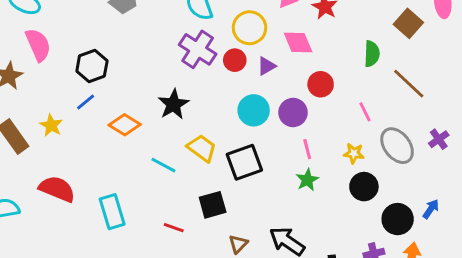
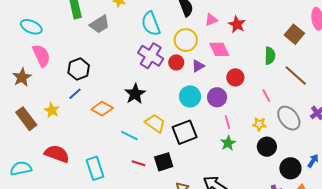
red line: (174, 228) -> (138, 163), moved

